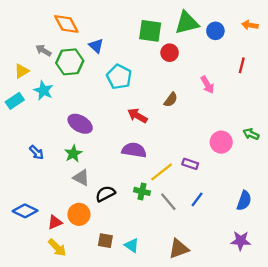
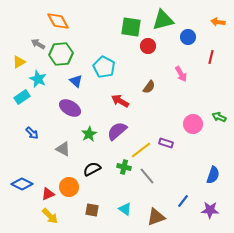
blue circle: (215, 31) -> (188, 37), moved
blue triangle: (96, 46) -> (76, 81), moved
cyan rectangle: (15, 101) -> (22, 97), moved
purple semicircle: (134, 150) -> (117, 131), turned -50
green star: (73, 154) -> (89, 134), moved
gray triangle: (81, 178) -> (63, 149), moved
blue line: (197, 199) -> (183, 201), moved
cyan triangle: (132, 245) -> (125, 209), moved

